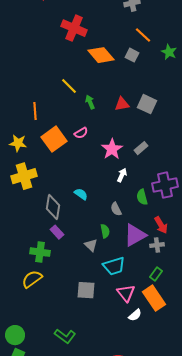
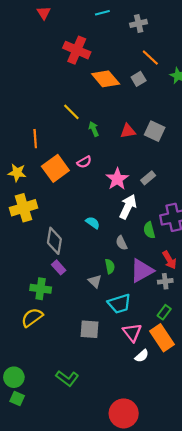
gray square: (132, 55) -> (139, 79), turned 32
white arrow: (122, 175) -> (128, 207), size x1.6
cyan semicircle: (81, 194) -> (93, 223), moved

